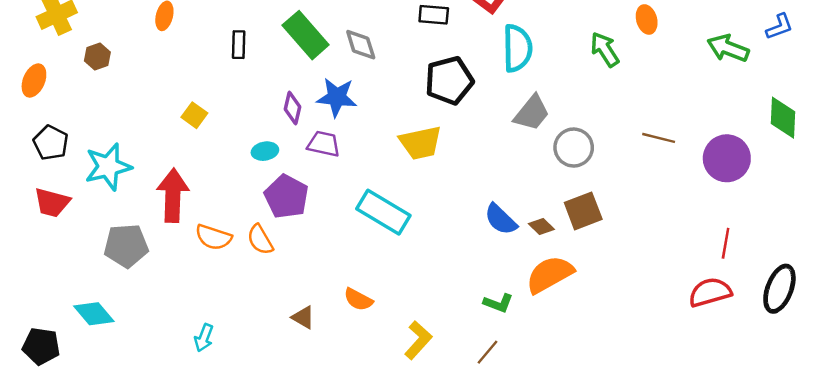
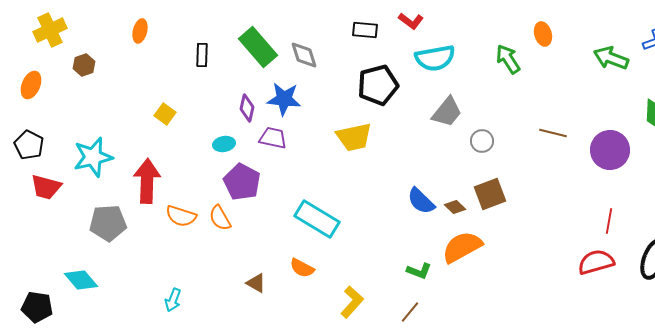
cyan semicircle: (517, 48) -> (435, 58), turned 81
black pentagon: (51, 143) -> (29, 145), moved
gray circle: (574, 148) -> (482, 141), size x0.7
cyan rectangle: (383, 212) -> (317, 219), moved

